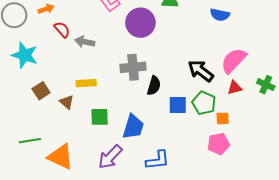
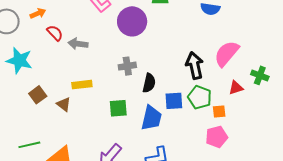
gray cross: (133, 67) -> (127, 66), size x0.7
black arrow: (201, 71) -> (195, 66), turned 44
red triangle: (235, 88) -> (236, 88), moved
green square: (100, 117) -> (118, 108), moved
blue trapezoid: (133, 127) -> (151, 118), moved

